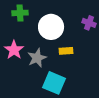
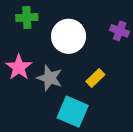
yellow rectangle: (66, 51) -> (95, 78), moved, turned -40
gray star: (37, 58) -> (50, 78), turned -30

